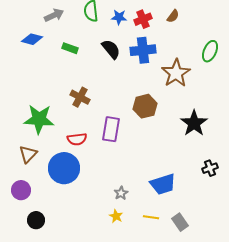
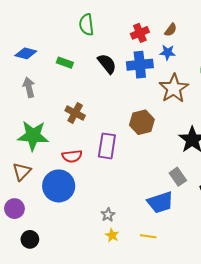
gray arrow: (54, 15) -> (29, 87), moved, turned -78
blue star: (119, 17) -> (168, 52), moved
gray star: (121, 193) -> (108, 215), moved
gray rectangle: (180, 222) -> (178, 177), moved

